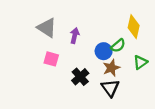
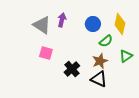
purple arrow: (75, 36) -> (62, 20), moved
blue circle: (104, 51) -> (93, 24), moved
black triangle: (110, 88) -> (99, 79), turned -30

